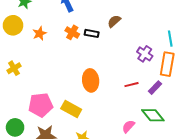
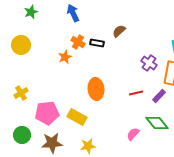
yellow circle: (13, 25) -> (21, 45), moved
orange star: (40, 33) -> (65, 57), moved
yellow cross: (14, 68) -> (21, 93), moved

